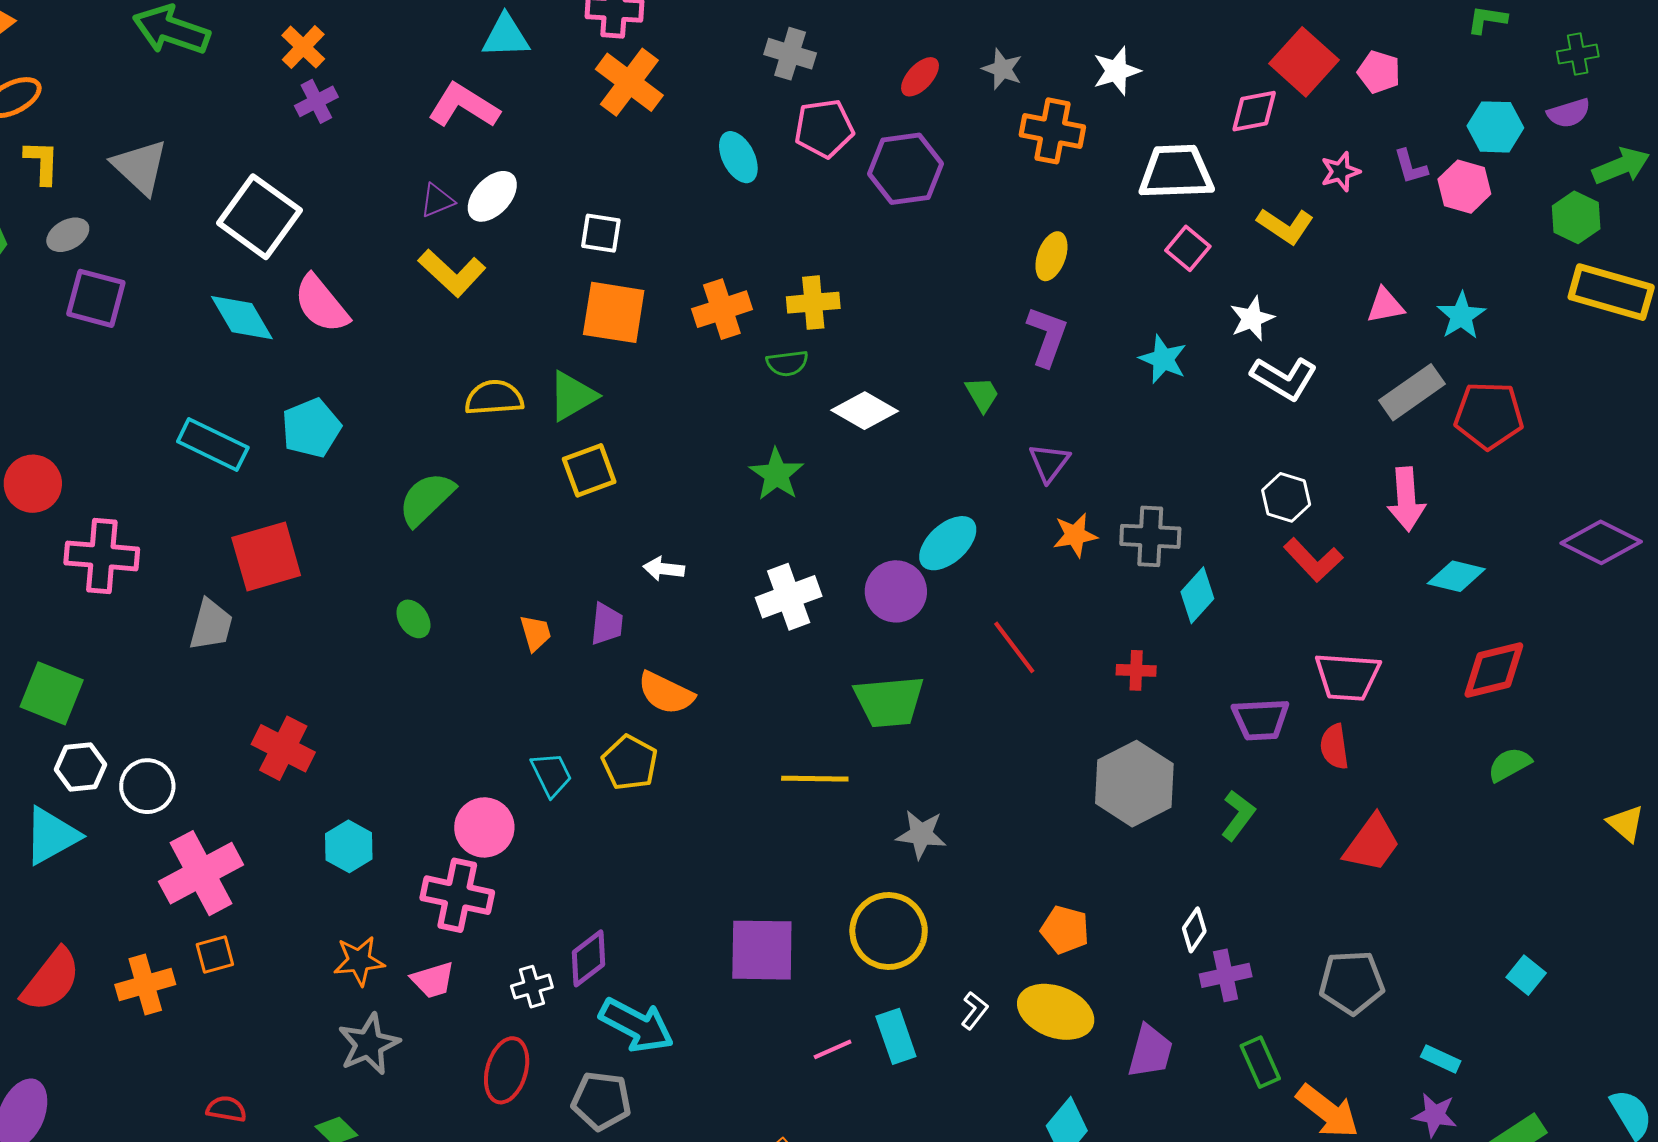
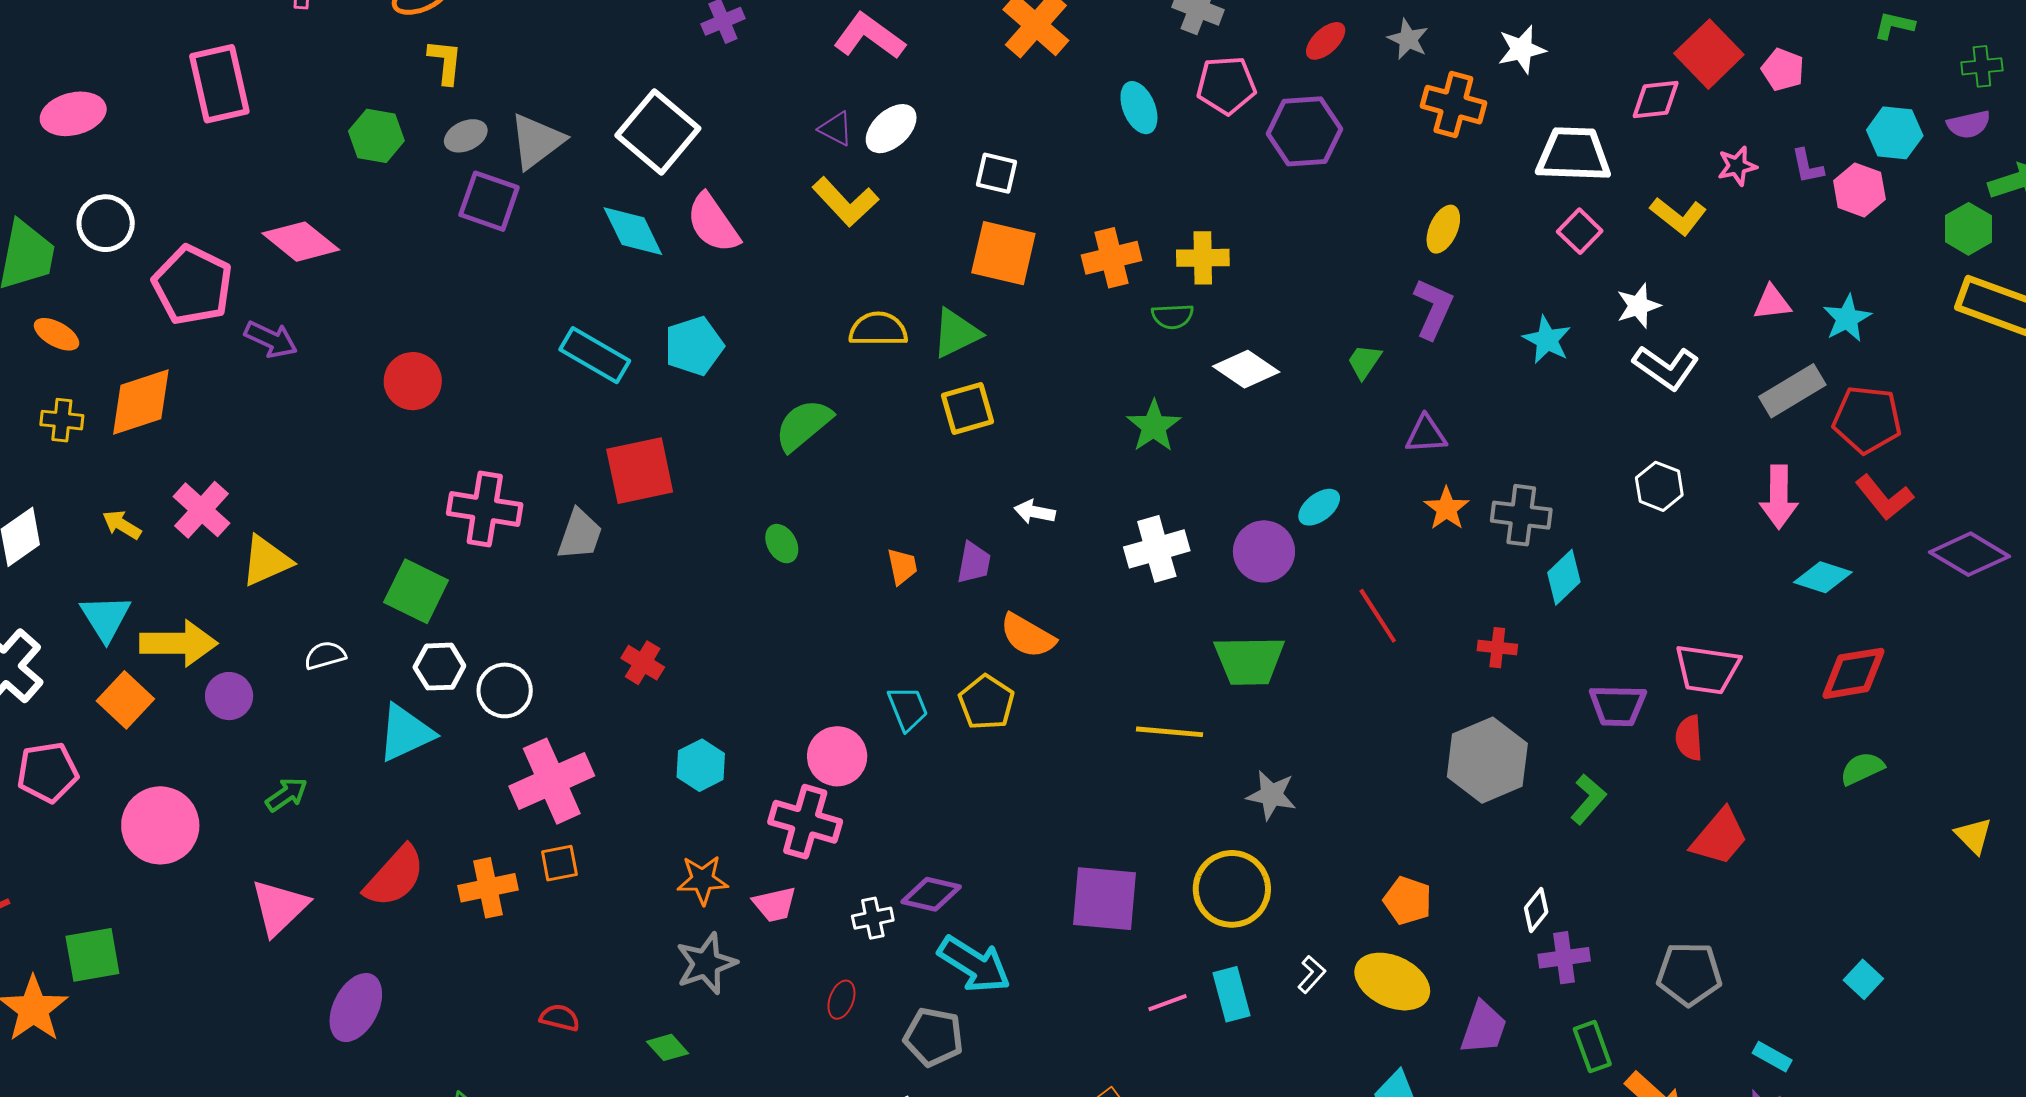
gray triangle: (140, 167) -> (537, 141), moved, turned 36
purple triangle: (437, 200) -> (836, 129), turned 45
green trapezoid: (982, 394) -> (1364, 362), turned -120
purple triangle: (1049, 463) -> (1426, 434), turned 45
orange star: (1075, 535) -> (1447, 508), turned -30
cyan ellipse: (948, 543) -> (1319, 507), size x0.7
pink cross: (102, 556) -> (485, 509), moved
red L-shape: (1313, 560) -> (1884, 497), moved
red cross: (283, 748) -> (643, 663), size x0.7
purple diamond: (589, 958) -> (931, 894), turned 46
red ellipse: (507, 1070) -> (841, 1000), size x0.6

